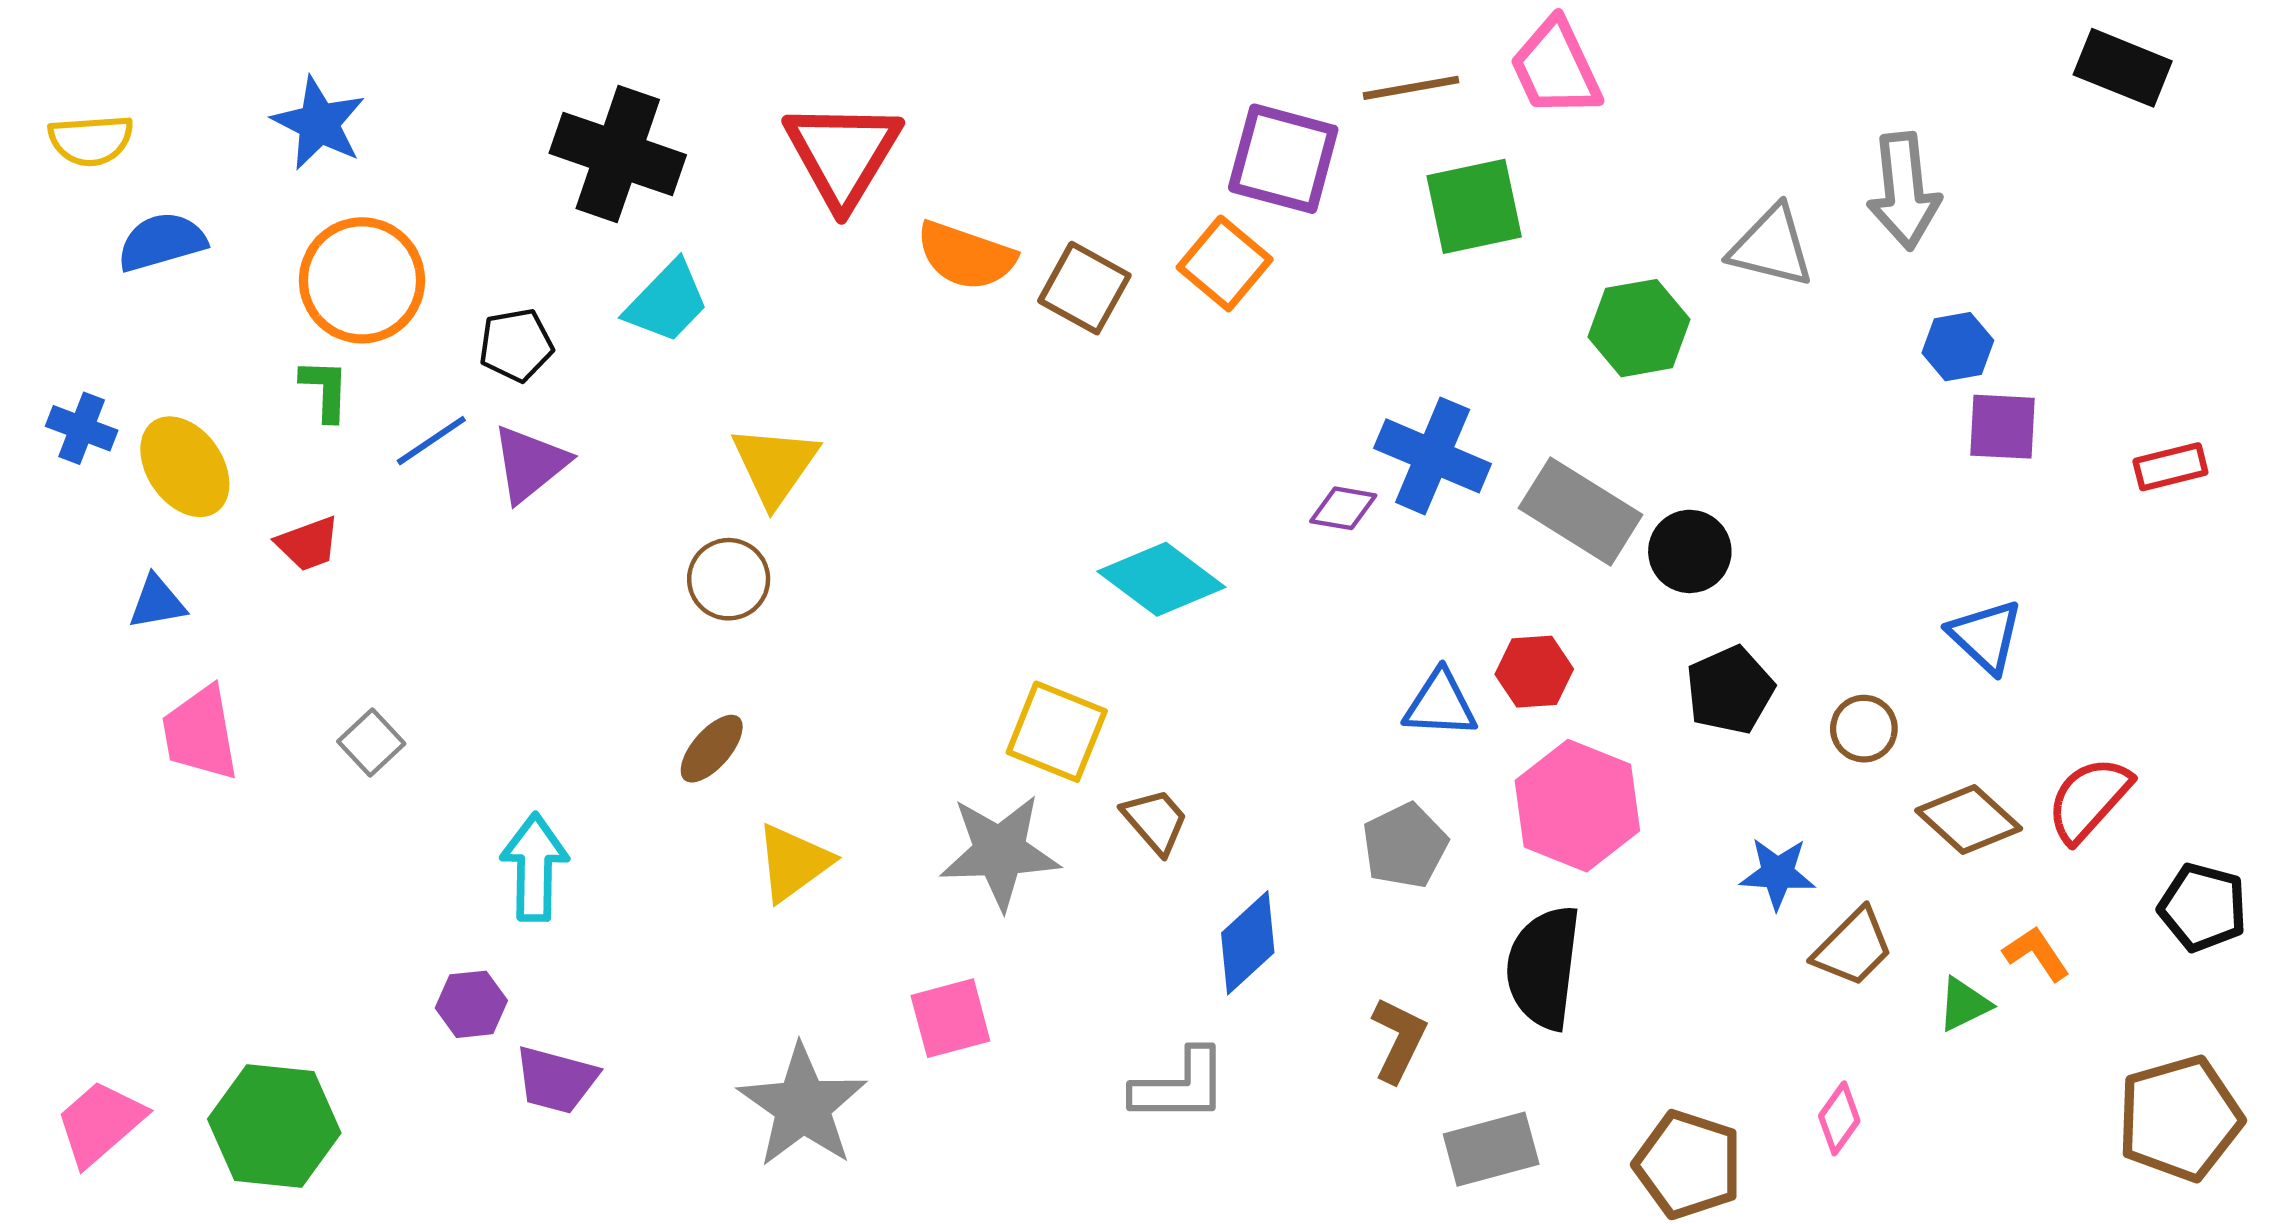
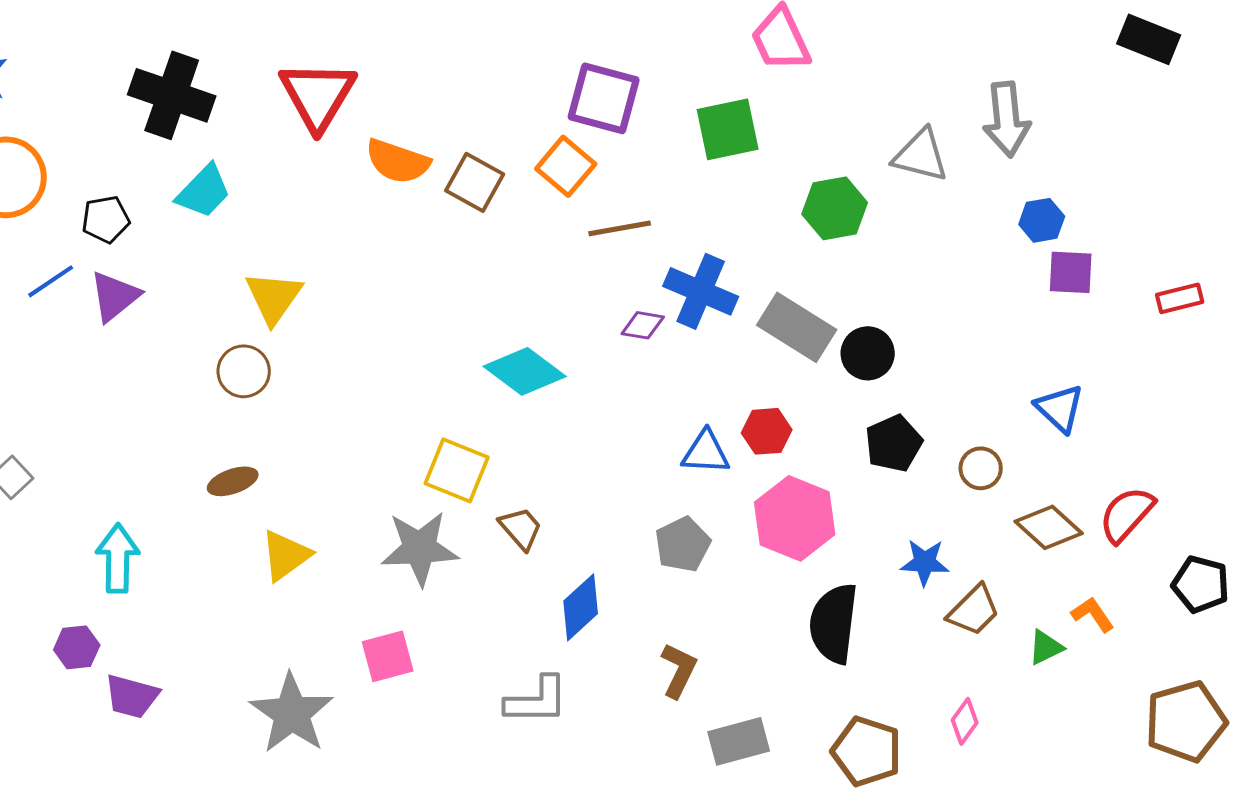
brown line: (1411, 88) -> (620, 228), moved
brown ellipse: (712, 749) -> (233, 481), turned 30
black semicircle: (1543, 967) -> (834, 623), moved

